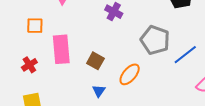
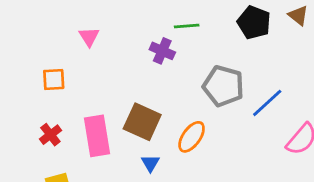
pink rectangle: (61, 49) -> (97, 136), moved
brown square: (95, 61) -> (142, 122), size x1.5

